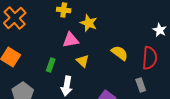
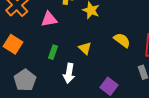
pink triangle: (71, 40) -> (49, 19), moved

